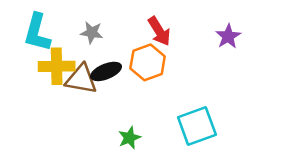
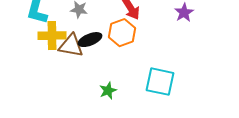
cyan square: (197, 126) -> (160, 82), turned 32

